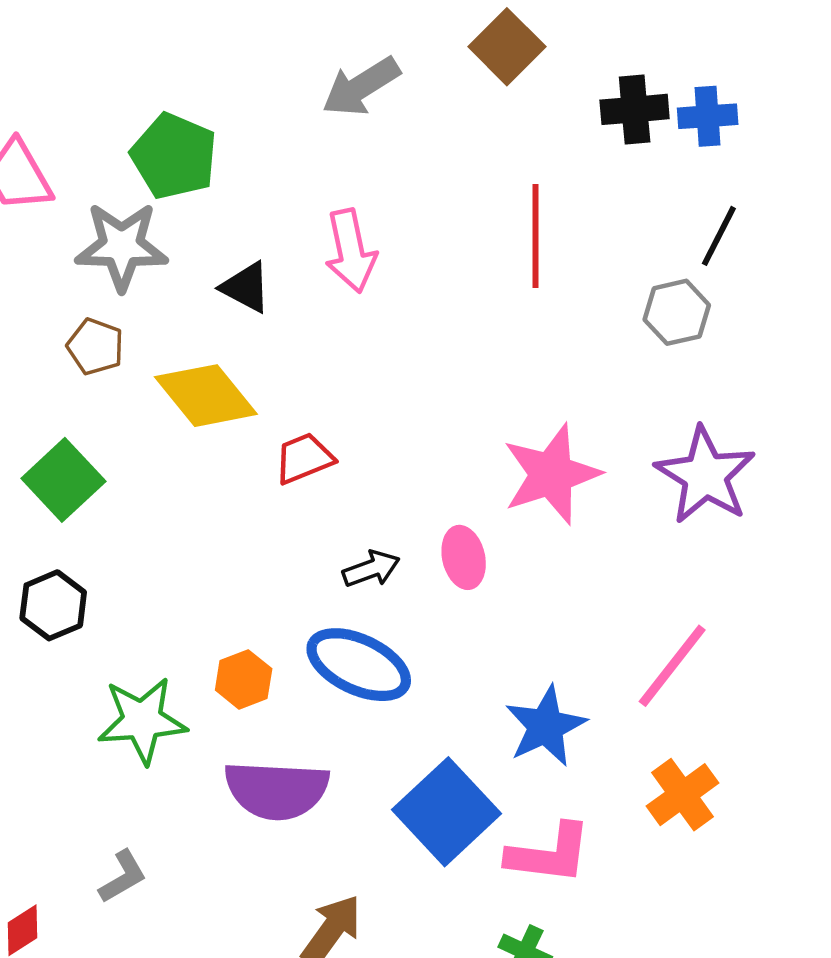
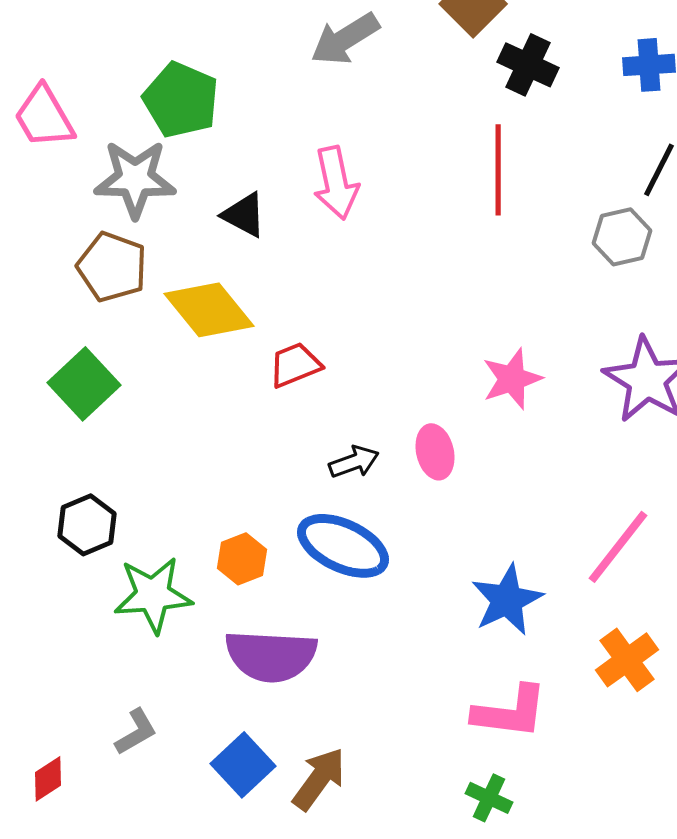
black cross: (635, 109) -> (528, 65), moved, turned 30
brown pentagon: (95, 347) -> (112, 267), size x1.4
pink star: (551, 474) -> (512, 379), size x0.7
black hexagon: (53, 605) -> (87, 525), moved
blue square: (446, 812) -> (243, 765), moved, size x0.7

